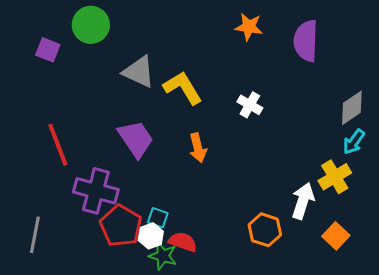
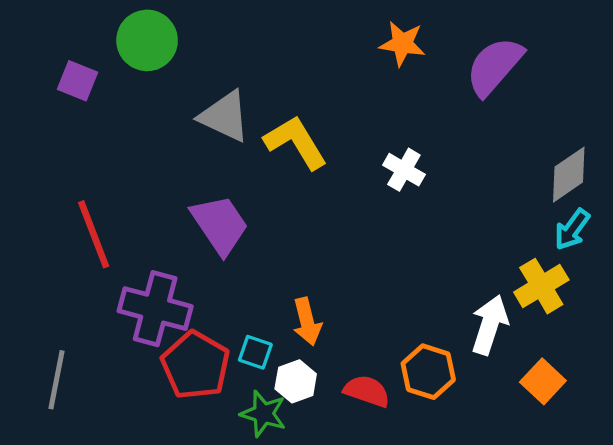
purple semicircle: (306, 41) -> (494, 66), turned 39
orange arrow: (198, 148) -> (307, 322), moved
white hexagon: (151, 236) -> (296, 381), moved
red semicircle: (183, 242) -> (367, 391), moved

